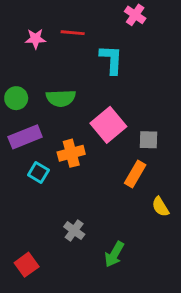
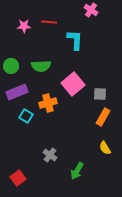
orange rectangle: (135, 174) -> (103, 117), moved
yellow semicircle: (160, 207) -> (105, 148), moved

